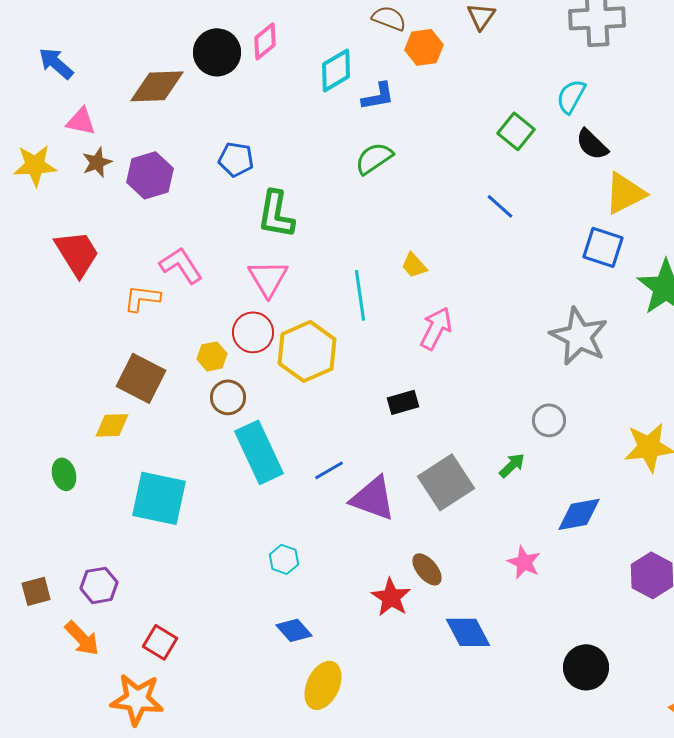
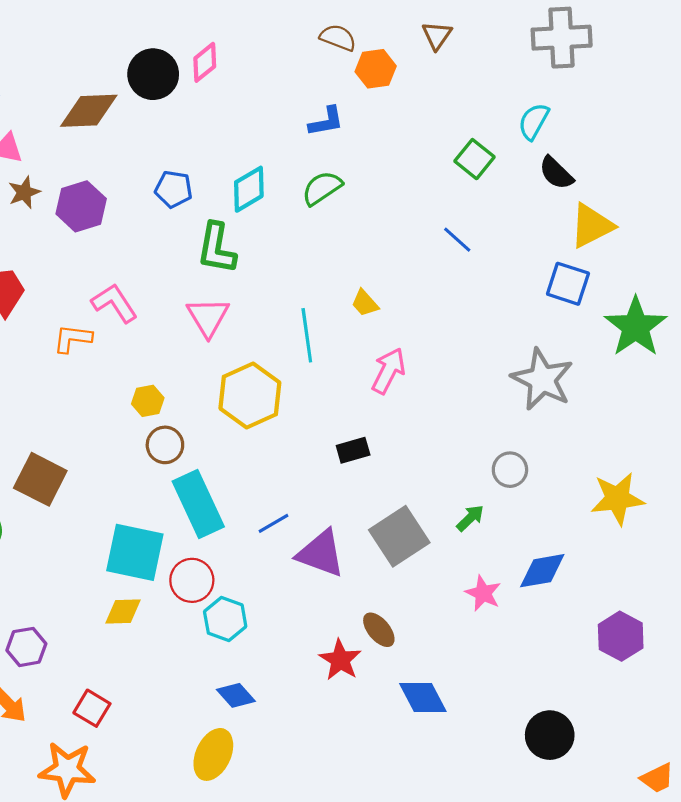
cyan diamond: (336, 70) -> (249, 189), moved
red circle: (253, 332) -> (192, 580), moved
brown square: (141, 378) -> (40, 479), moved
yellow diamond: (112, 425) -> (123, 612), moved
cyan square: (159, 498) -> (135, 552), moved
cyan hexagon: (284, 559) -> (225, 619), size x1.4
pink star: (524, 562) -> (483, 593), moved
yellow ellipse: (323, 685) -> (213, 754), moved

